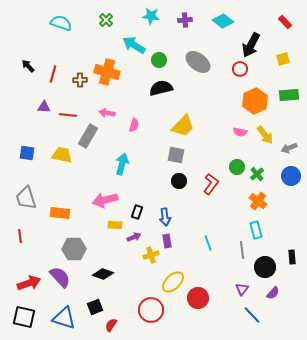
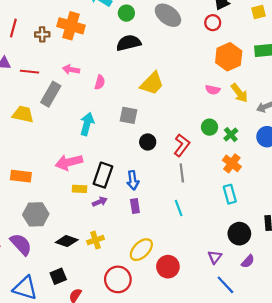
gray square: (176, 155) -> (129, 115), moved
black rectangle: (137, 212) -> (103, 175), size x1.6
gray line: (242, 250) -> (182, 173), moved
yellow cross: (151, 255) -> (95, 240), moved

